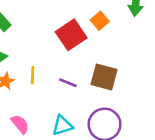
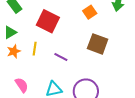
red square: (71, 35) -> (48, 21), moved, turned -35
brown square: (104, 77) -> (98, 44), moved

